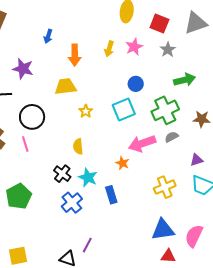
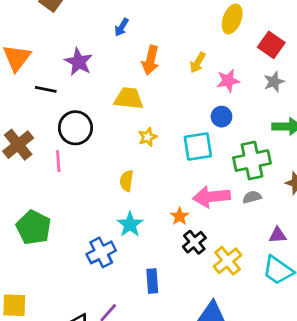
pink star: (134, 47) -> (228, 81), moved
black cross: (62, 174) -> (194, 242), moved
yellow cross: (165, 187) -> (228, 261), turned -30
blue rectangle: (111, 195) -> (152, 281), moved
green pentagon: (19, 196) -> (33, 227), turned -30

